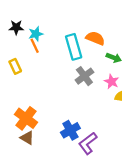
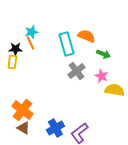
black star: (16, 27) -> (15, 49), moved
yellow rectangle: (15, 66) -> (12, 62), turned 32
blue cross: (70, 130) -> (55, 128), moved

